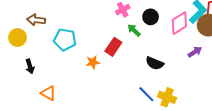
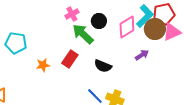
green arrow: (134, 30) -> (83, 34), size x1.6
red rectangle: (113, 47) -> (70, 59), moved

